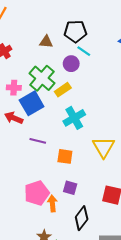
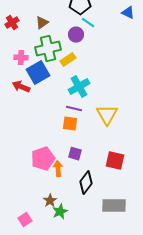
brown triangle: (46, 42) -> (42, 23), moved, turned -40
green cross: (42, 78) -> (48, 49), turned 35
purple line: (38, 141) -> (74, 109), moved

